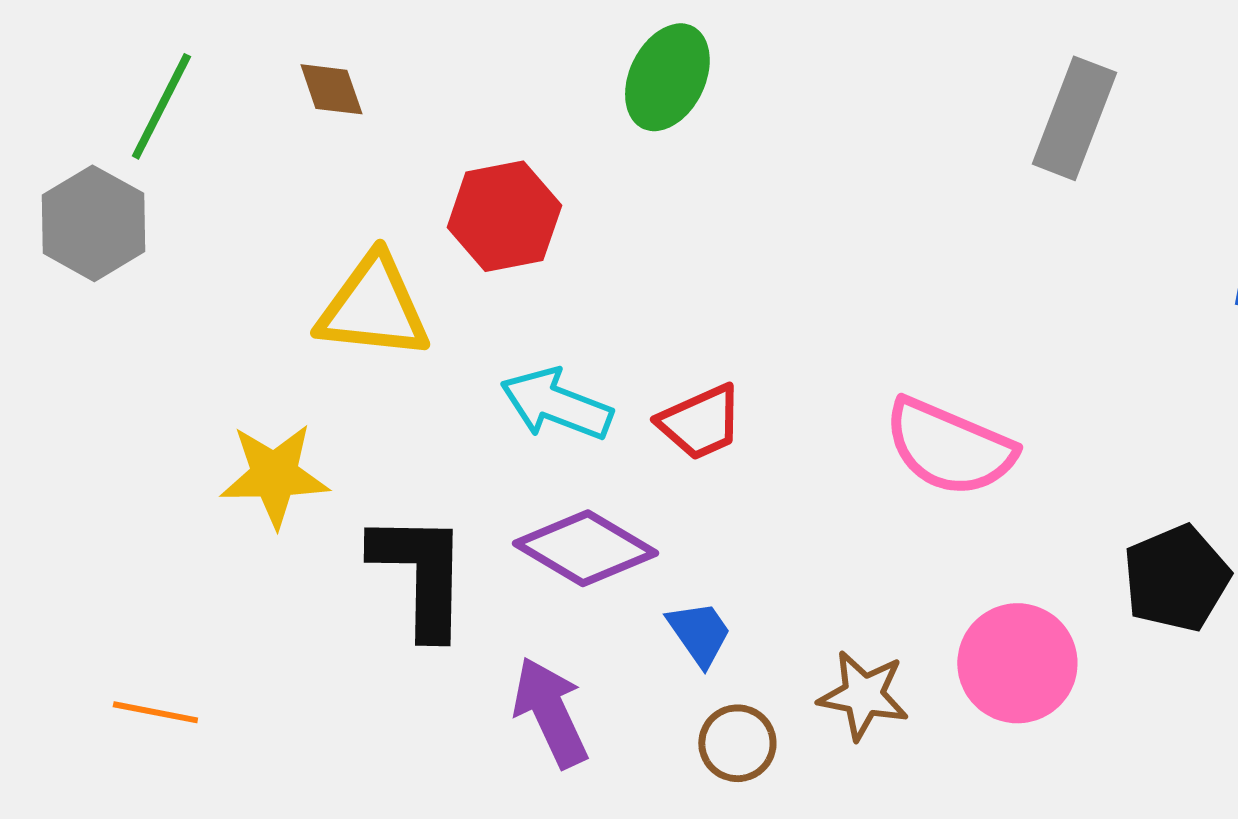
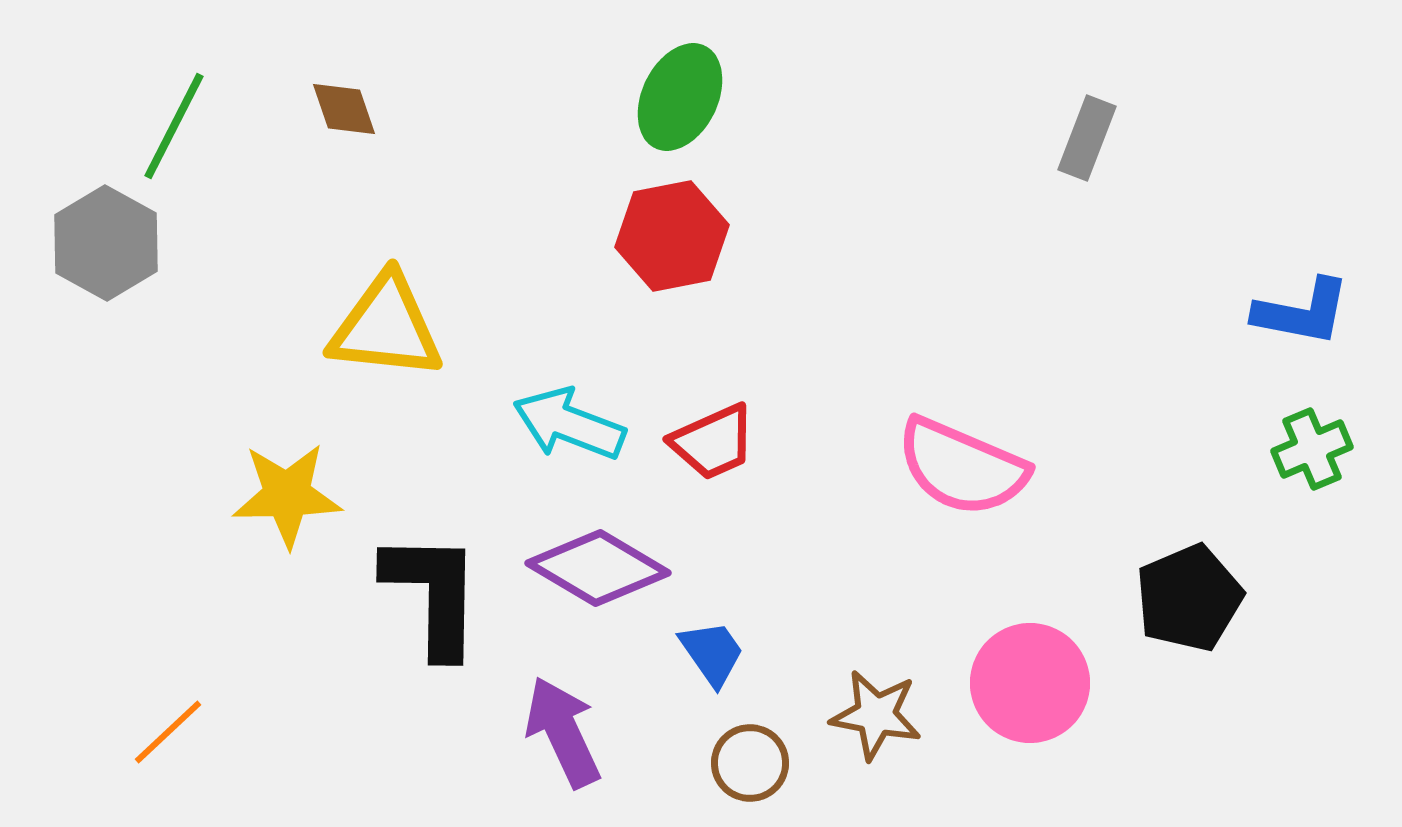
gray rectangle: (1074, 118) -> (1087, 138), size x0.7
red hexagon: (504, 216) -> (672, 236), moved
orange line: (155, 712) -> (168, 732), turned -54

